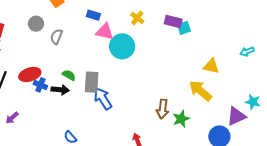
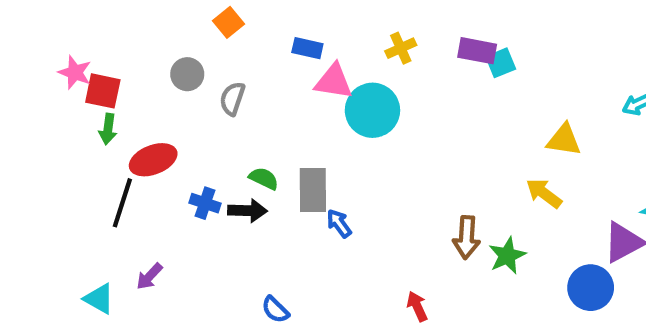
yellow cross: (137, 18) -> (401, 48), turned 32
red ellipse: (30, 74) -> (153, 160), moved
yellow arrow: (200, 91) -> (544, 193), size x0.7
blue arrow: (103, 99) -> (339, 223), size x0.6

